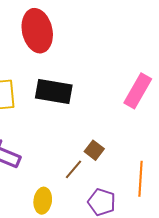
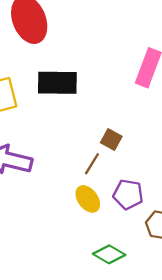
yellow ellipse: (43, 201) -> (88, 199), moved, turned -35

